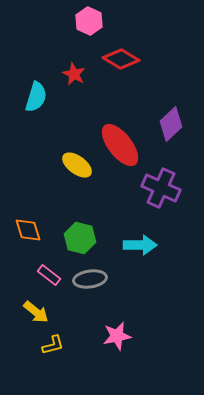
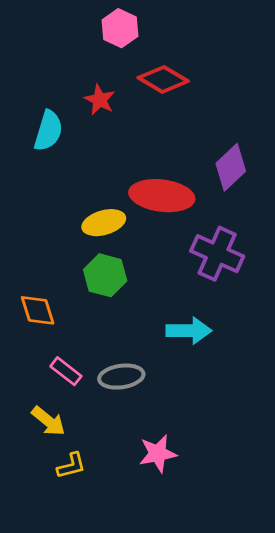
red ellipse: (120, 145) -> (162, 196), turned -45
yellow ellipse: (77, 165) -> (104, 223), turned -52
green hexagon: (80, 238) -> (105, 275), moved

